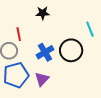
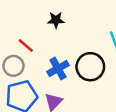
red line: (19, 34) -> (26, 46), turned -40

